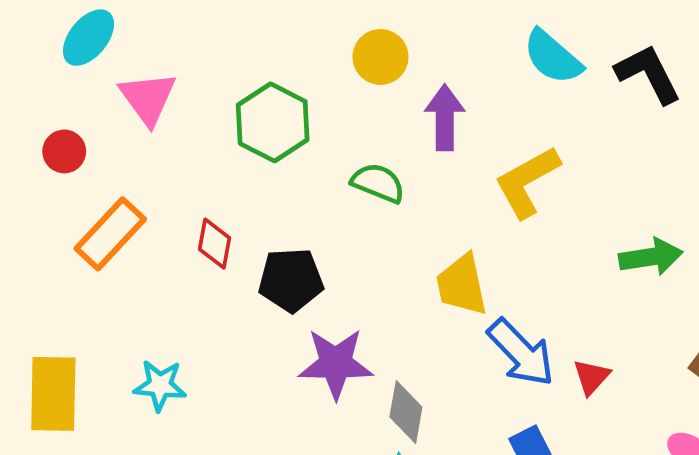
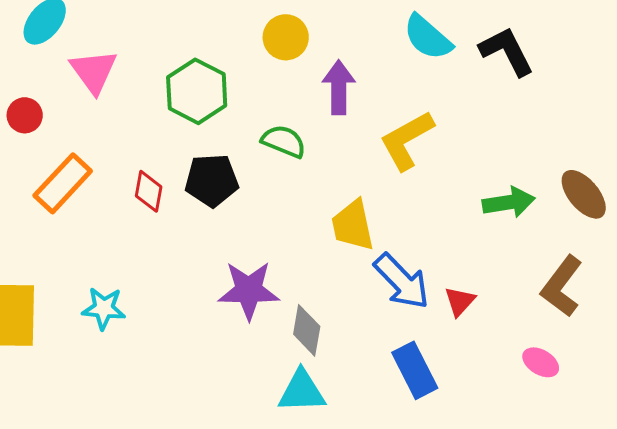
black pentagon: (291, 280) -> (212, 180), moved

